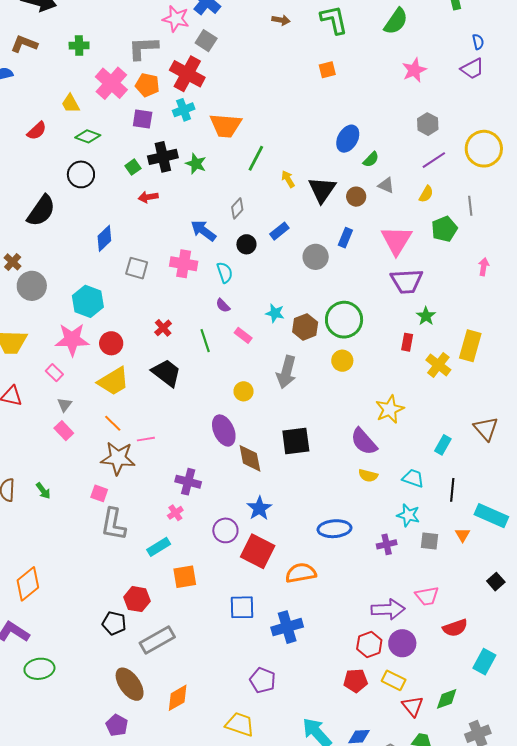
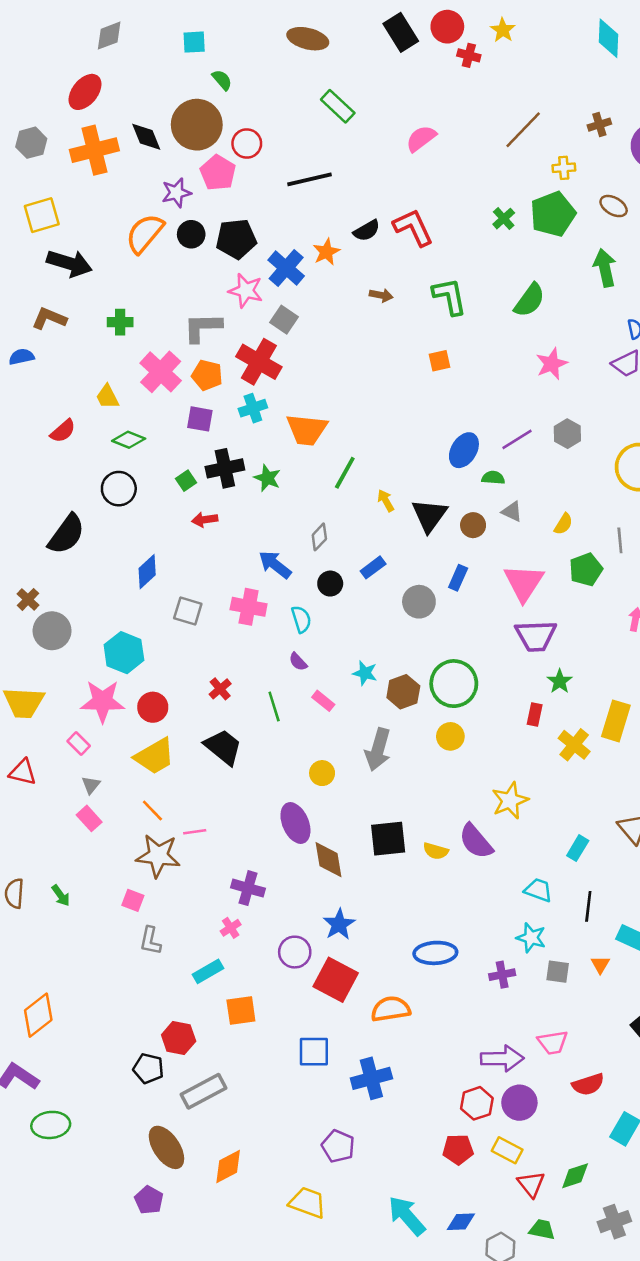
green semicircle: (371, 159) -> (493, 478), turned -132
purple line: (434, 160) -> (517, 439), moved
yellow semicircle: (368, 475) -> (436, 851), moved
gray L-shape: (113, 524) -> (150, 941), size x0.7

